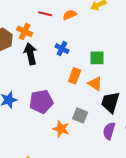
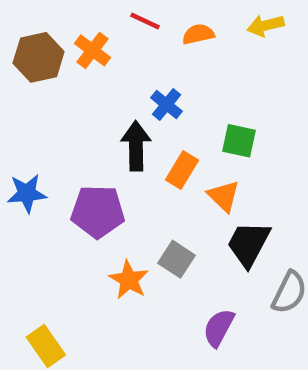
black arrow: (30, 54) -> (136, 146), moved
purple semicircle: (109, 131) -> (219, 328), moved

